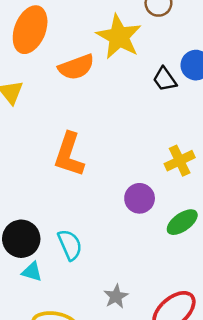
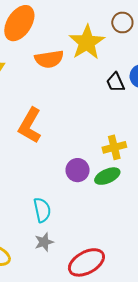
green ellipse: (182, 222) -> (107, 176), moved
cyan semicircle: (70, 245) -> (42, 210), moved

